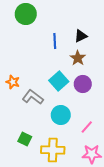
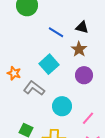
black triangle: (81, 36) -> (82, 27), turned 40
blue line: (55, 41) -> (56, 32), turned -56
cyan square: (59, 81) -> (49, 64), moved

